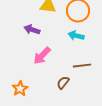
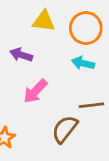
brown semicircle: (63, 83) -> (65, 129), size x1.5

